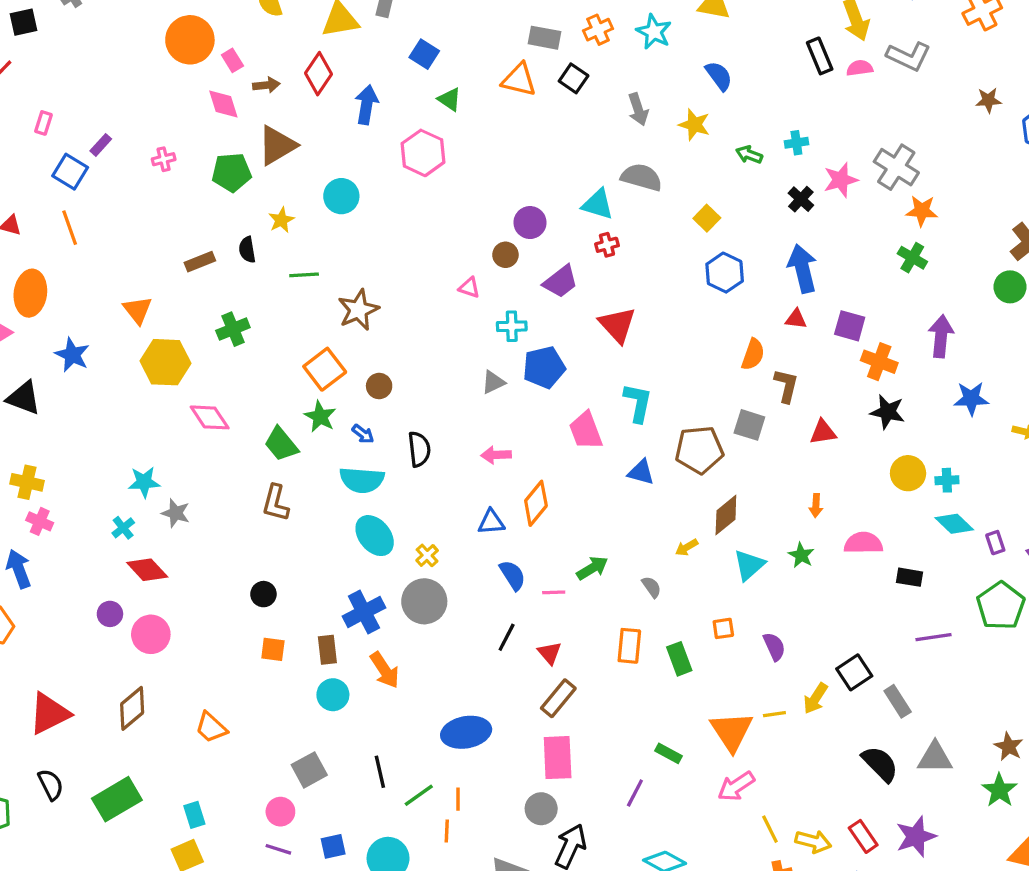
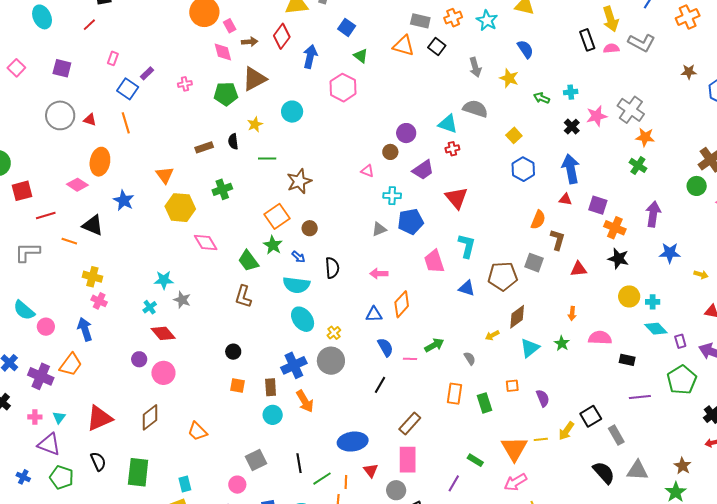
red triangle: (550, 653) -> (371, 470), moved
green rectangle: (117, 799) -> (138, 472), turned -56

